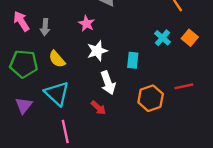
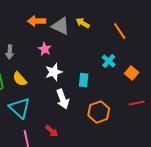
orange square: (190, 38) -> (132, 73), moved
red line: (184, 86) -> (137, 103), moved
red arrow: (98, 108) -> (52, 131), moved

